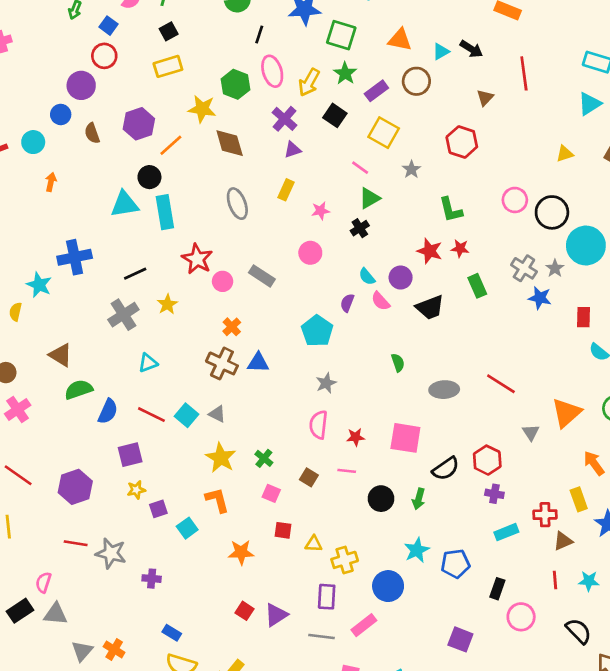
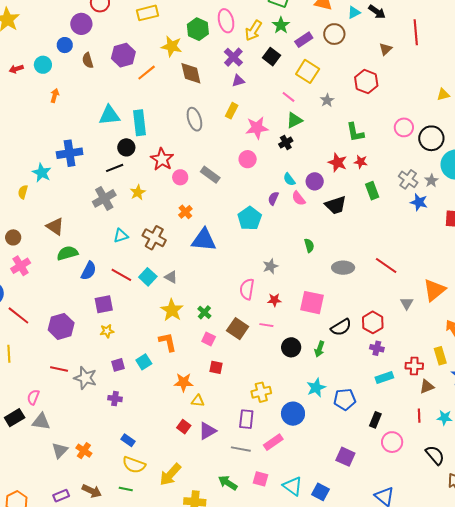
black circle: (149, 177) -> (126, 147), moved
pink star: (321, 211) -> (257, 128), size x1.6
brown cross: (222, 363) -> (154, 238), moved
blue triangle: (258, 363) -> (204, 240), size x1.5
gray star: (326, 383) -> (270, 266), moved
brown square: (309, 477) -> (238, 329), size x1.5
purple square: (158, 509) -> (118, 365), moved
yellow triangle: (314, 544) -> (198, 401), moved

